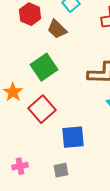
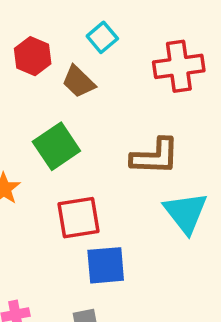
red square: (42, 109) -> (78, 218), moved, turned 32

